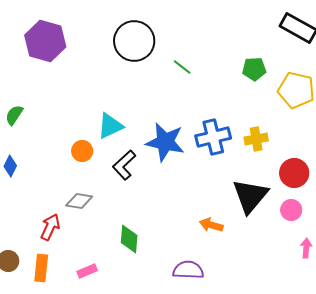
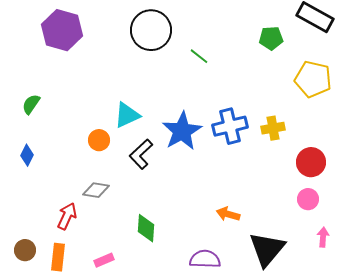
green pentagon: (254, 69) -> (271, 38), moved
blue star: (165, 142) -> (182, 131), turned 30
black triangle: (250, 196) -> (267, 249), moved

